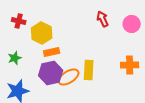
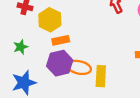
yellow rectangle: (89, 70) -> (101, 76), moved
orange ellipse: (69, 77) -> (79, 67), turned 45

